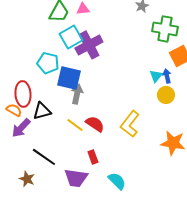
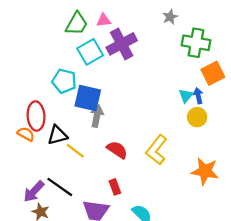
purple cross: (89, 45) -> (122, 44), moved
yellow line: (75, 125) -> (75, 151), moved
purple arrow: (21, 128) -> (34, 191), moved

